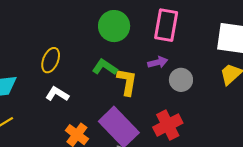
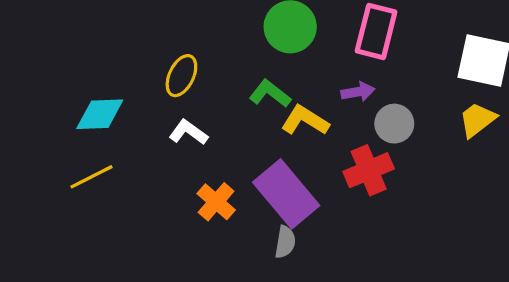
yellow L-shape: (127, 82) -> (305, 120), turned -72
red cross: (168, 125) -> (369, 170), moved

